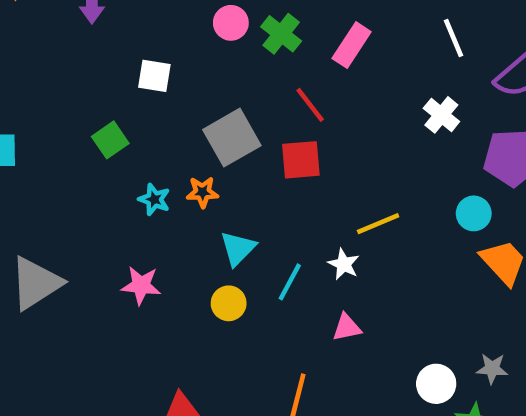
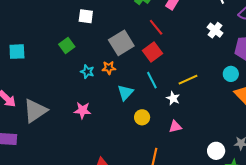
red square: (301, 160) -> (153, 52), turned -30
cyan line: (290, 282) -> (152, 80), moved, turned -54
yellow circle: (229, 303) -> (142, 117), moved

